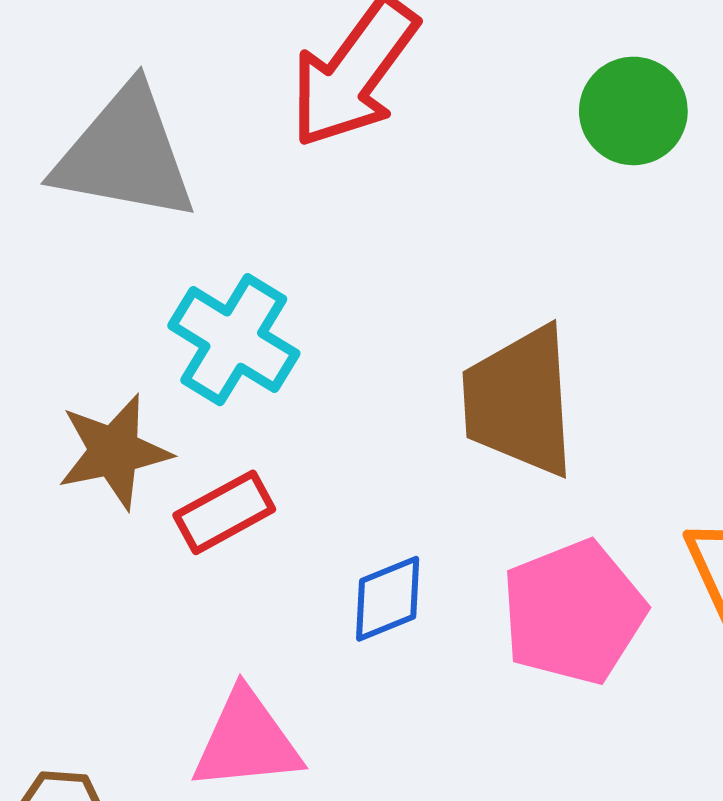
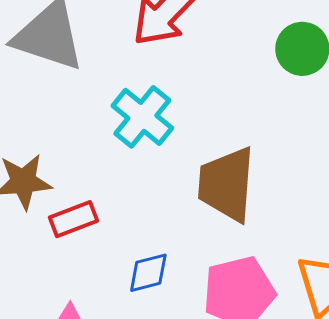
cyan cross: (234, 340) -> (142, 117), moved

